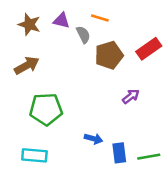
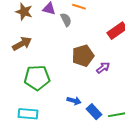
brown pentagon: (109, 55) -> (83, 56), moved
blue rectangle: (119, 153) -> (94, 112), turned -35

